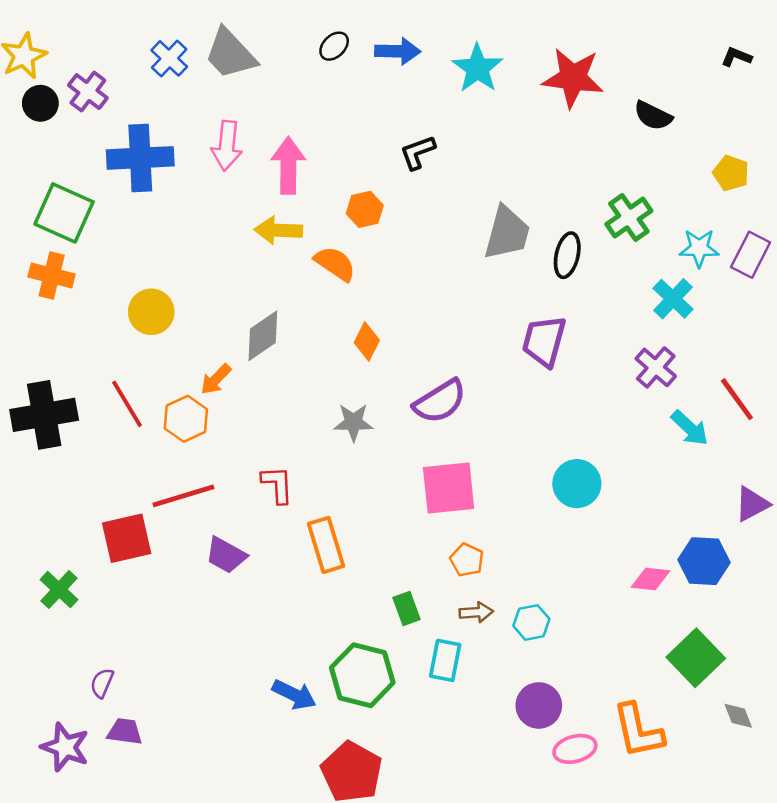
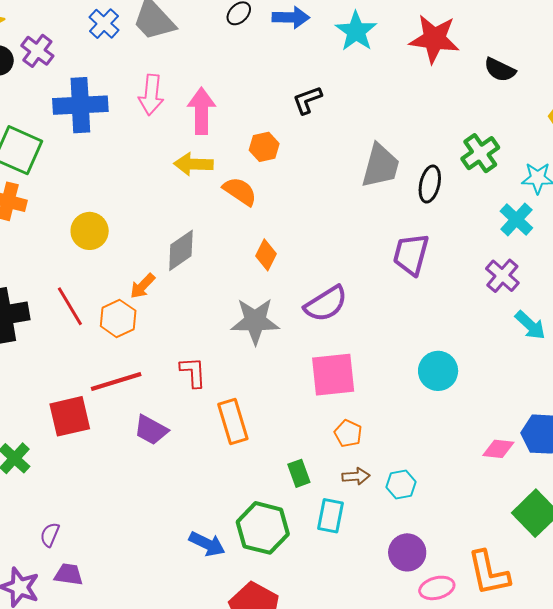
gray star: (353, 422) -> (255, 321), size x1.5

